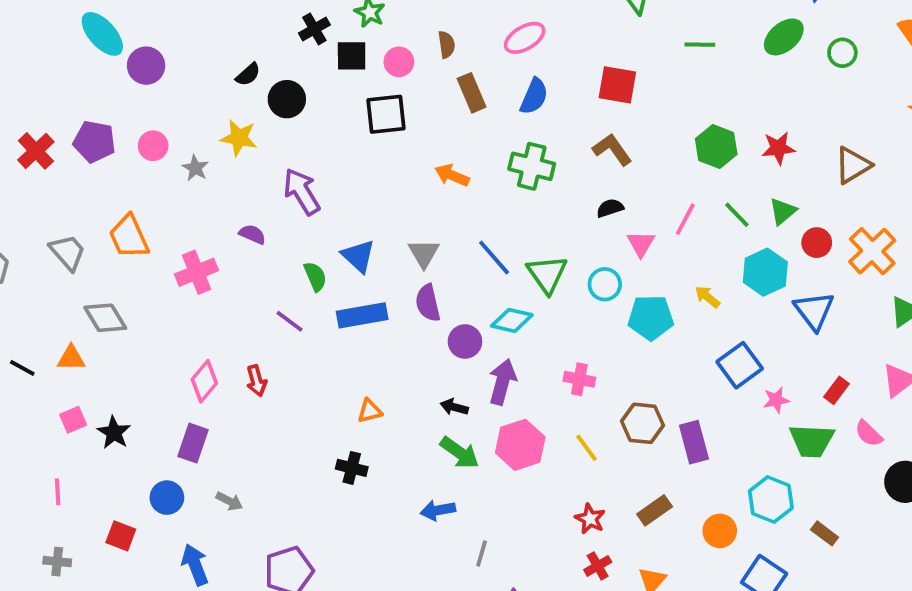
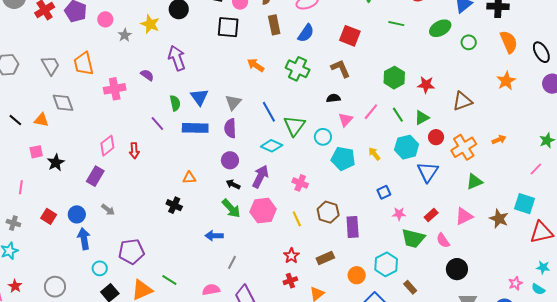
purple circle: (465, 341) -> (230, 160), moved
blue square: (740, 365) -> (384, 192), size x0.6
blue circle: (167, 498) -> (77, 214), moved

